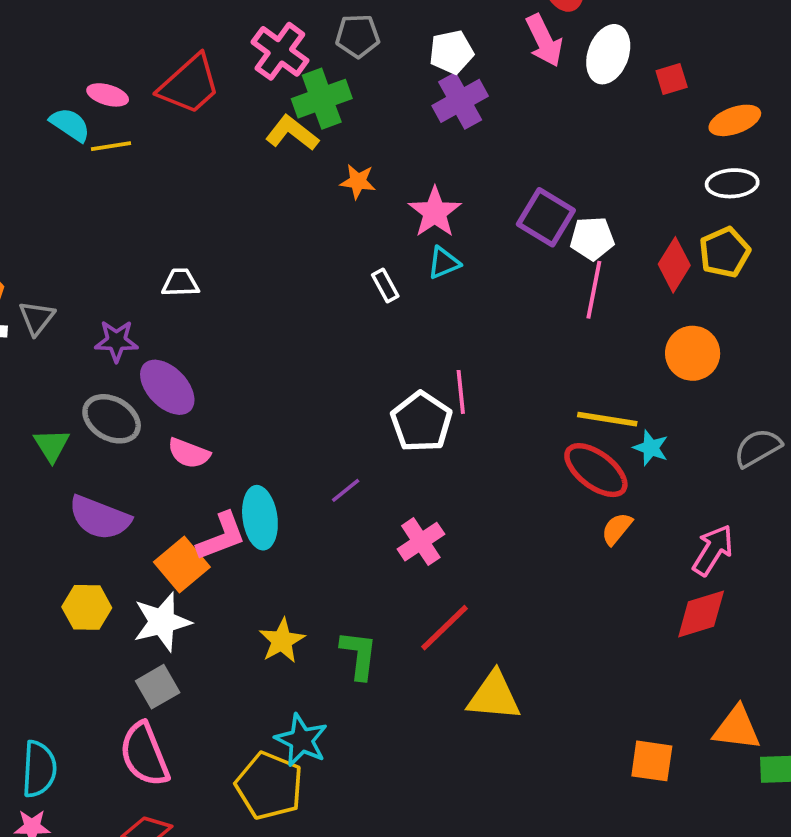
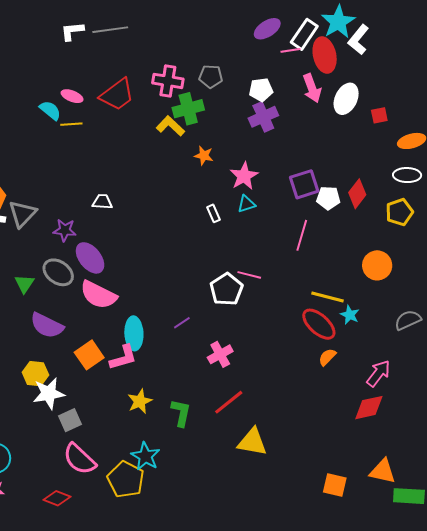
pink cross: (280, 51) -> (168, 81), turned -32
purple square: (546, 217) -> (304, 184), turned 36
red diamond: (674, 265) -> (357, 194), moved
pink line: (594, 290) -> (302, 235), moved
gray triangle: (37, 318) -> (22, 214), size x1.4
pink line: (461, 392) -> (249, 275), turned -75
pink semicircle: (189, 453) -> (98, 295), size x1.6
pink L-shape: (221, 536) -> (123, 358), moved
white star: (162, 622) -> (49, 393), moved
pink semicircle: (144, 754) -> (79, 459), moved, turned -30

